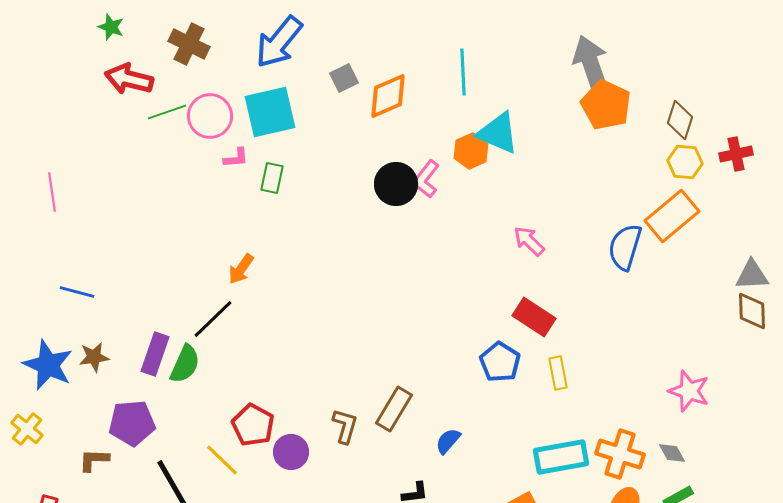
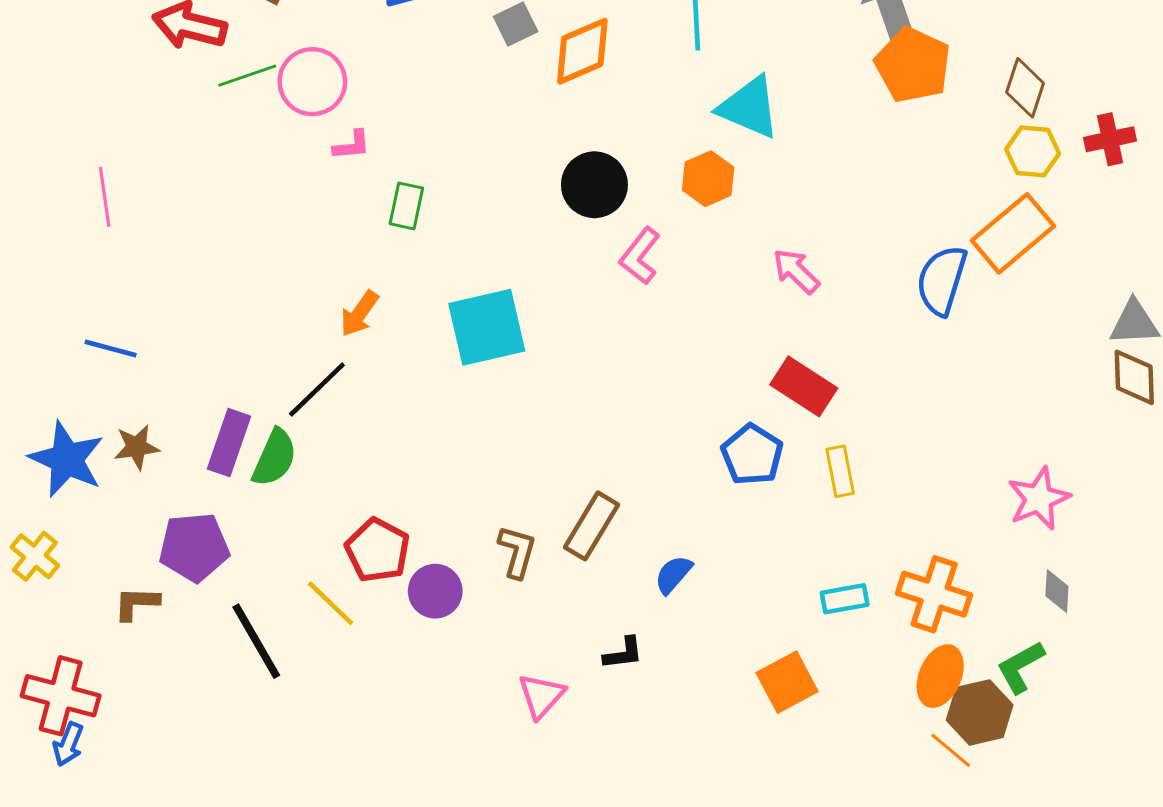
cyan square: (270, 112) -> (487, 327), moved
orange hexagon: (471, 151) -> (708, 179), moved
green rectangle: (272, 178) -> (406, 206), moved
pink L-shape: (426, 179) -> (640, 256), moved
pink line: (52, 192) -> (105, 197), moved
pink star: (689, 391) -> (1039, 499), turned 30
gray diamond: (672, 453) -> (1057, 591), moved, turned 32
cyan rectangle: (561, 457) -> (845, 599), size x0.6

